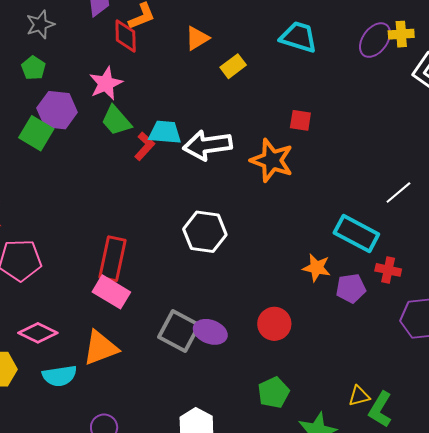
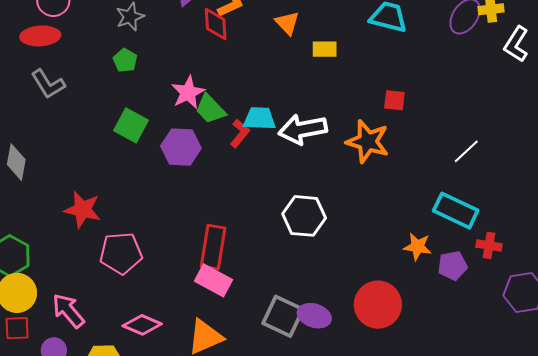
orange triangle: (197, 38) -> (287, 23), turned -40
yellow rectangle: (233, 66) -> (325, 49), turned 40
pink star: (106, 83) -> (188, 92), moved
purple hexagon: (57, 110) -> (181, 147), moved
white line: (398, 193) -> (466, 151), moved
red circle: (274, 324) -> (378, 305), size x1.4

